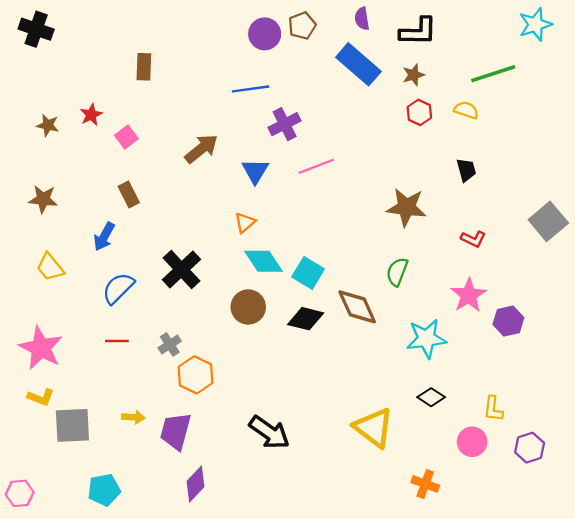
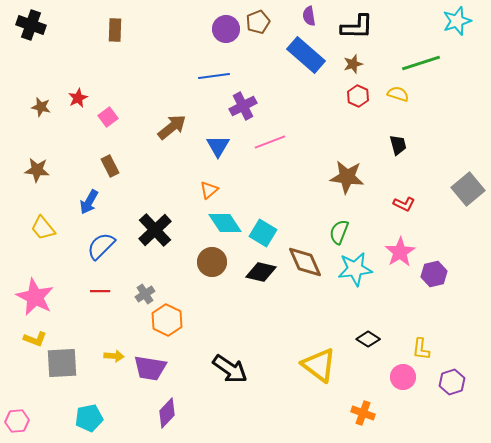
brown rectangle: (144, 67) -> (115, 30), moved
cyan star: (426, 339) -> (355, 269), moved
purple trapezoid: (176, 431) -> (150, 368), turned -96

